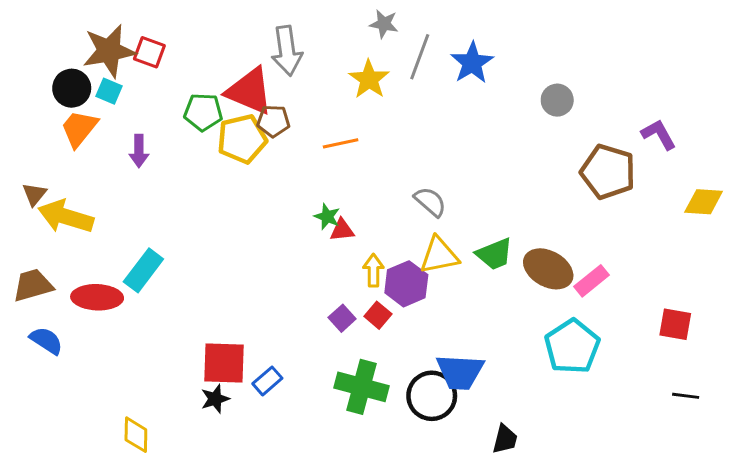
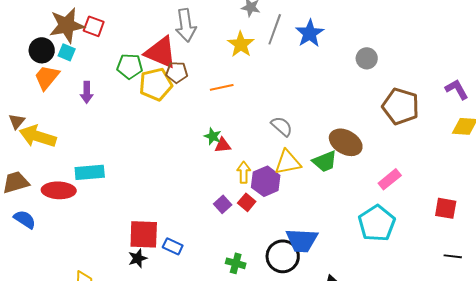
purple L-shape: (659, 134) -> (457, 89), moved
brown ellipse: (548, 269) -> (346, 142), moved
cyan rectangle: (143, 270) -> (90, 172), turned 48
blue rectangle: (267, 381) -> (173, 246), turned 66
green cross: (361, 387) -> (236, 263), moved, size x0.6

